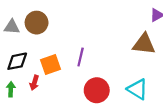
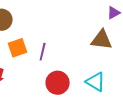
orange square: (50, 64) -> (18, 48), moved

